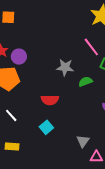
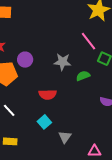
purple circle: (19, 57) -> (25, 60), moved
gray triangle: (83, 141) -> (65, 137), moved

